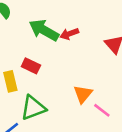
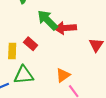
red arrow: (69, 34) -> (65, 28), size x1.5

